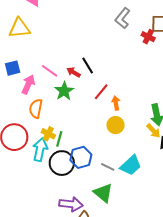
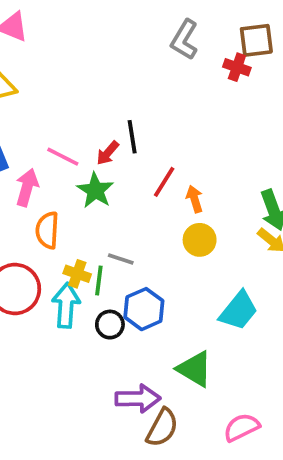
black line: (88, 66) -> (132, 137), turned 30
red arrow: (74, 72) -> (108, 153), turned -72
black circle: (62, 163) -> (110, 325), size x0.6
gray line: (108, 167) -> (121, 259), moved

